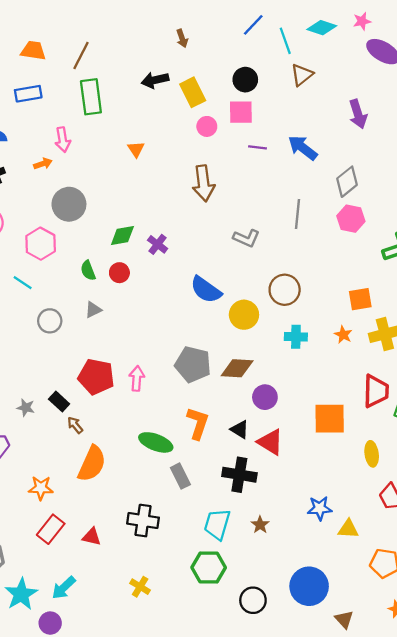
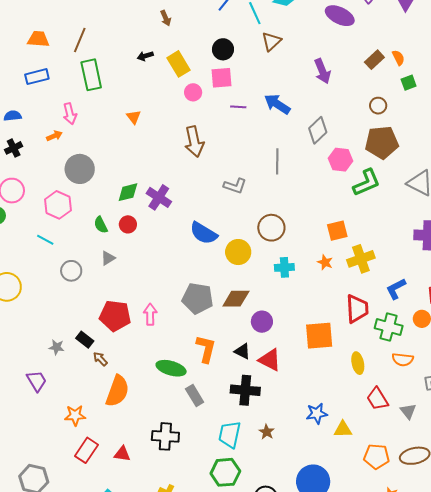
black arrow: (155, 80) -> (145, 56), size x0.7
pink hexagon: (351, 219) -> (341, 160), moved
purple cross: (158, 244) -> (159, 197), size x1.4

